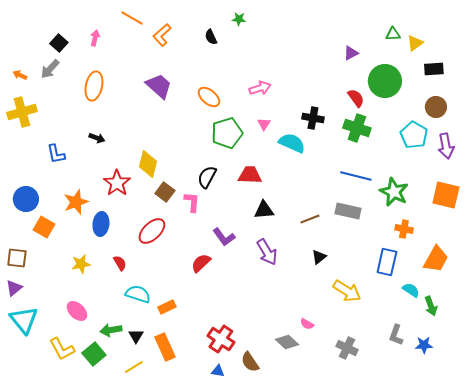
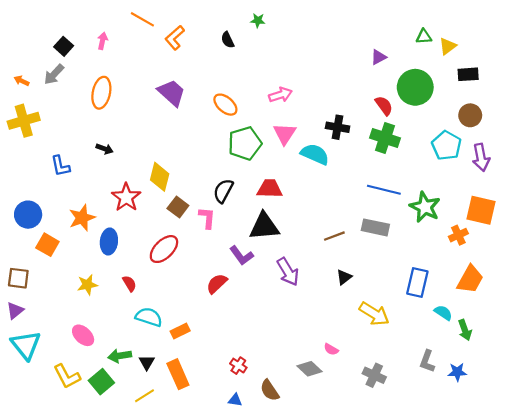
pink triangle: (264, 124) -> (285, 134), size x1.6
black triangle: (264, 210) -> (264, 226), moved, size x1.4
orange cross: (404, 229) -> (458, 235), moved, turned -36
red cross: (221, 339) -> (238, 366), size x0.6

